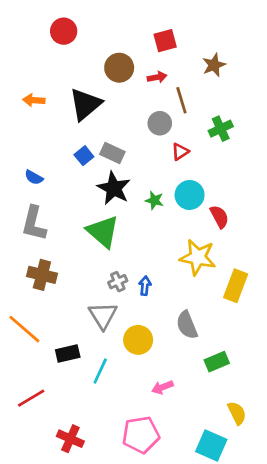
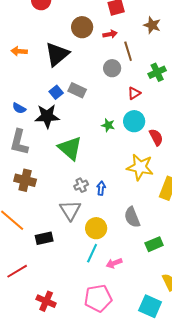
brown star: (214, 65) -> (152, 25), turned -30
red triangle: (180, 152) -> (134, 93), moved
black star: (114, 188) -> (47, 116), moved, turned -30
cyan line: (100, 371) -> (92, 253), moved

